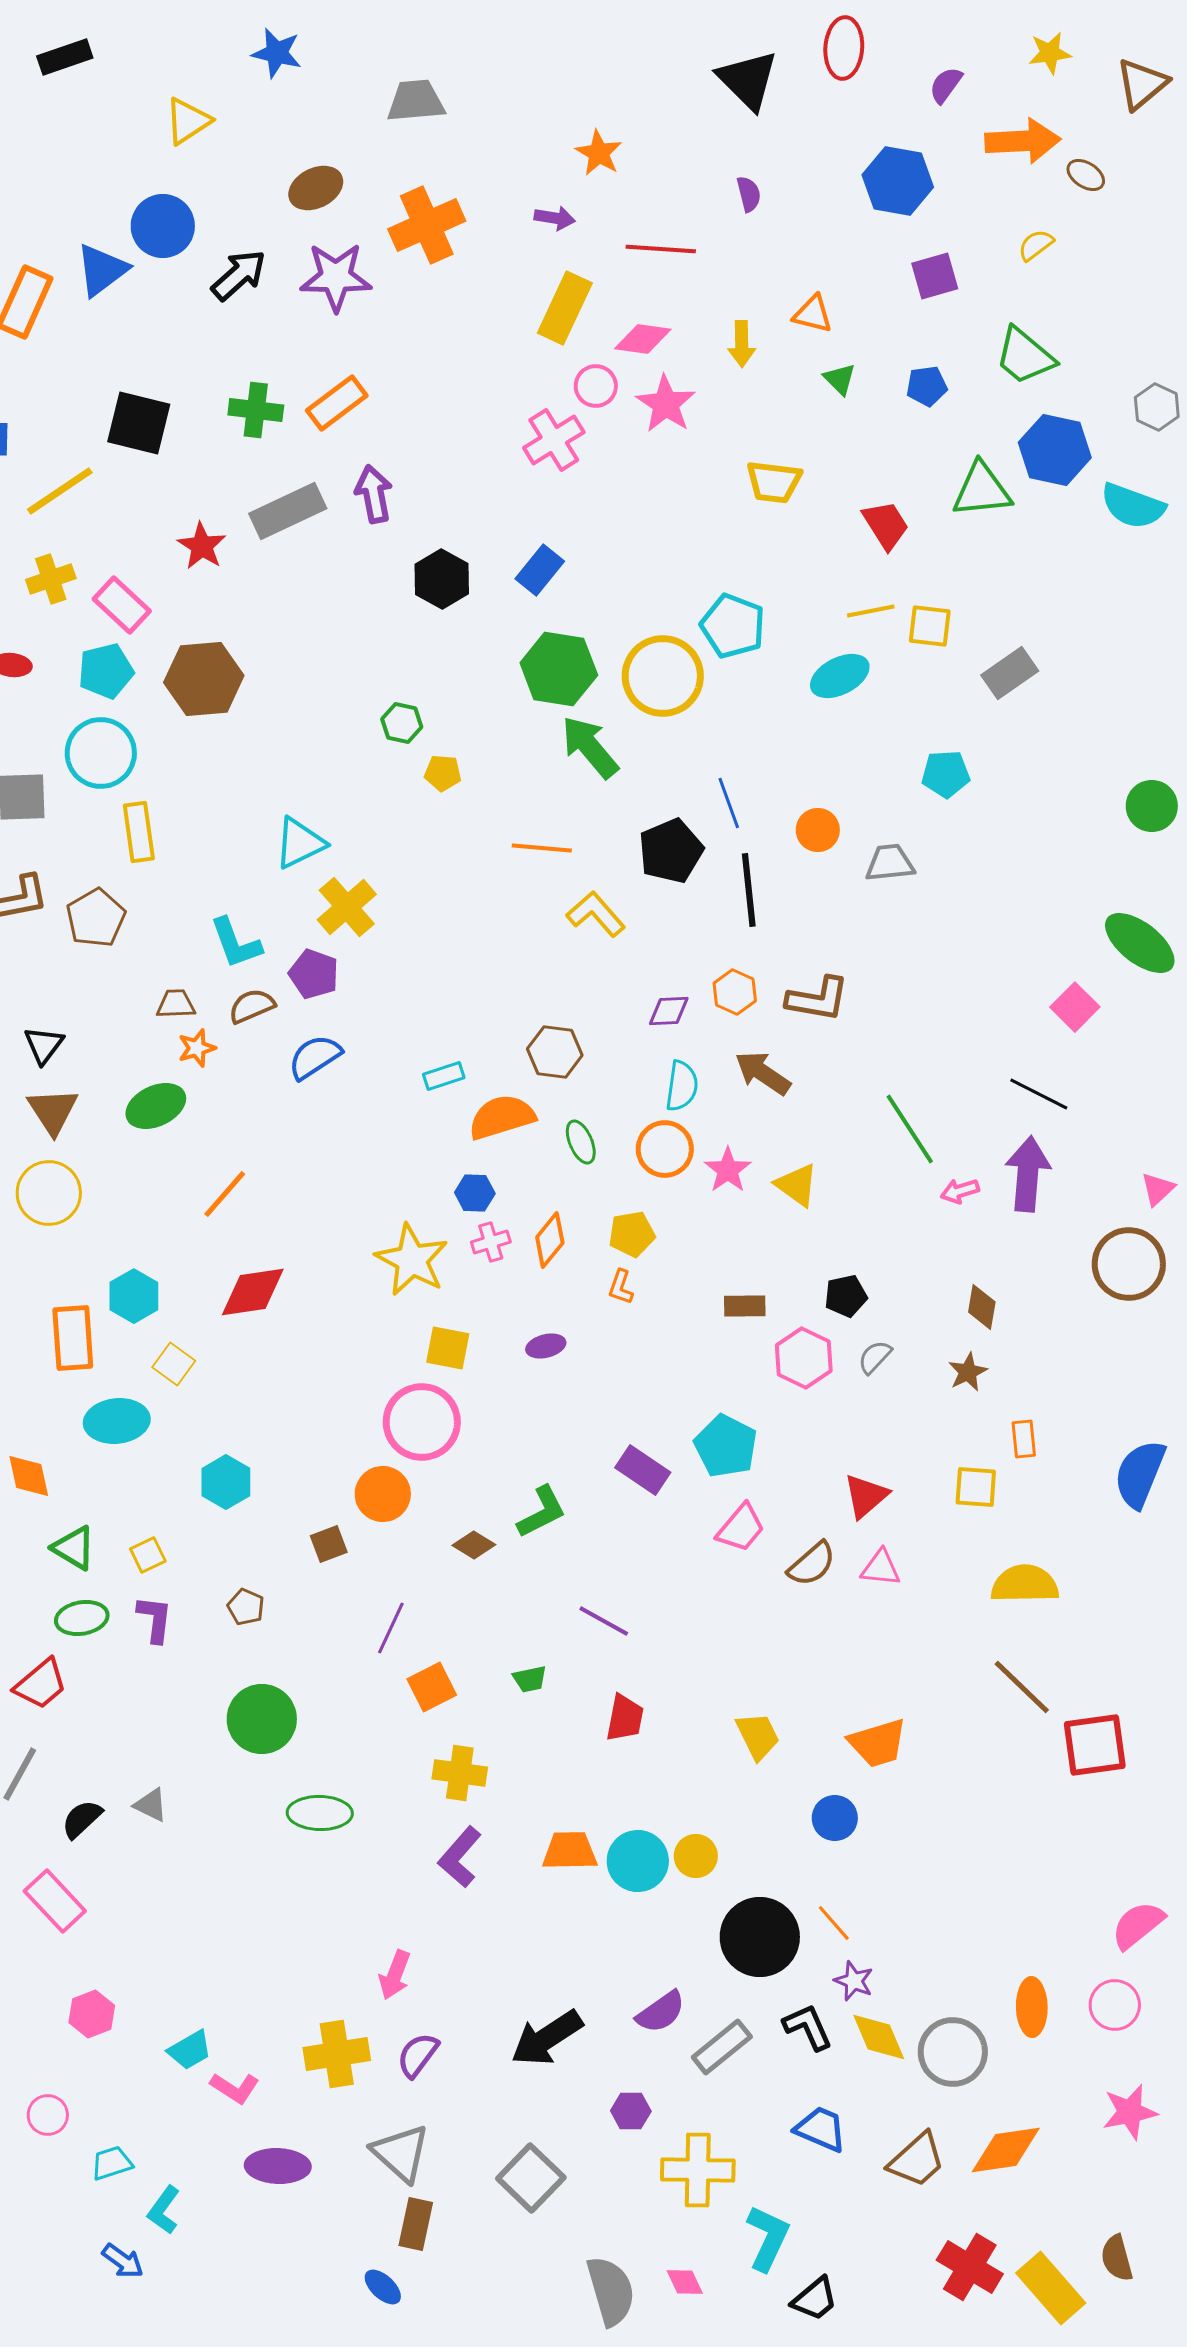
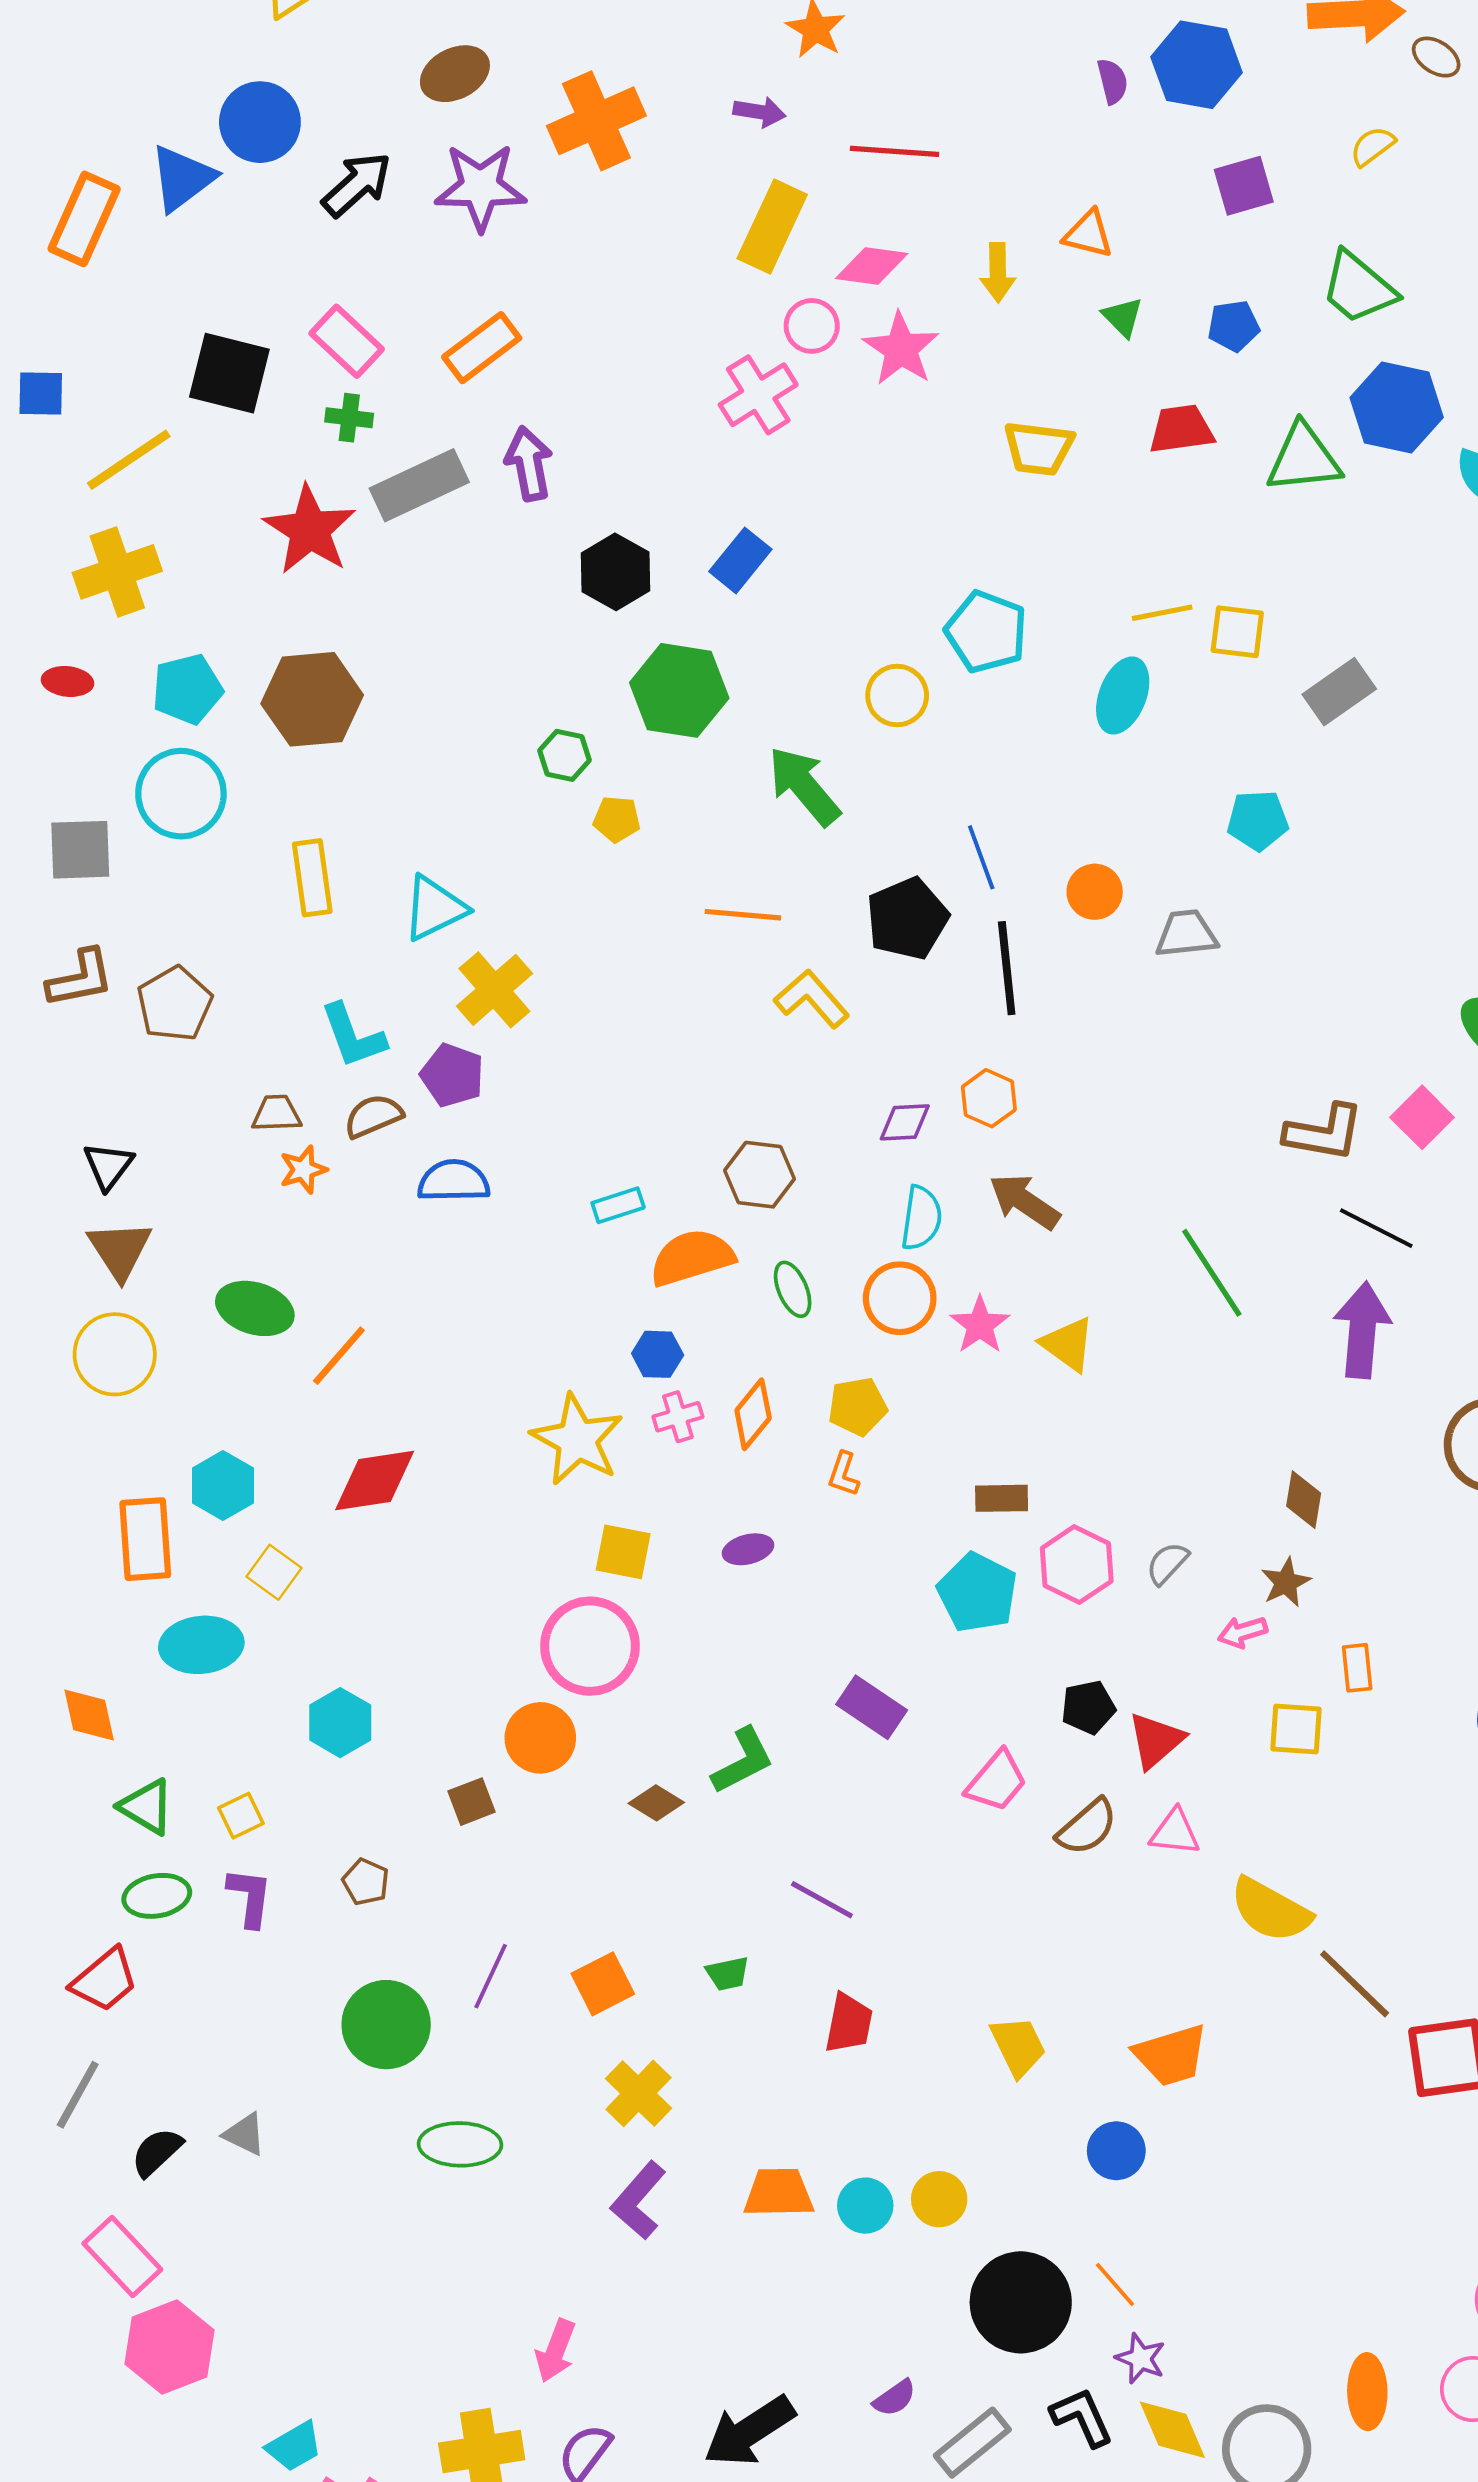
purple semicircle: (749, 194) -> (1112, 81), moved
green cross: (256, 410) -> (349, 418), moved, size x0.7
red trapezoid: (886, 525) -> (1181, 429), moved, turned -66
red star: (202, 546) -> (310, 530), size x1.5
yellow cross: (51, 579) -> (117, 572), size x1.4
pink rectangle: (122, 605) -> (347, 341), moved
green hexagon: (559, 669) -> (679, 690), moved
yellow circle: (663, 676) -> (897, 695), size x0.6
cyan ellipse: (840, 676) -> (1123, 695), turned -42
yellow rectangle: (139, 832) -> (312, 878), moved
brown L-shape: (818, 999) -> (1324, 1133), moved
blue semicircle: (315, 1057) -> (454, 1181), turned 32
green ellipse: (156, 1106) -> (255, 1308), moved, turned 42
pink arrow: (960, 1191) -> (1242, 1632), moved
black pentagon: (846, 1296) -> (1088, 1707), moved
cyan pentagon: (726, 1446) -> (977, 1593), moved
yellow semicircle: (1025, 1584) -> (1270, 1910), moved, turned -150
purple line: (391, 1628) -> (491, 1976), moved
yellow cross: (460, 1773) -> (638, 2093), turned 36
cyan circle: (638, 1861) -> (865, 2206), size x0.7
purple semicircle: (661, 2012) -> (895, 2398), size x0.7
pink hexagon: (92, 2014) -> (169, 2347), moved, size x1.5

